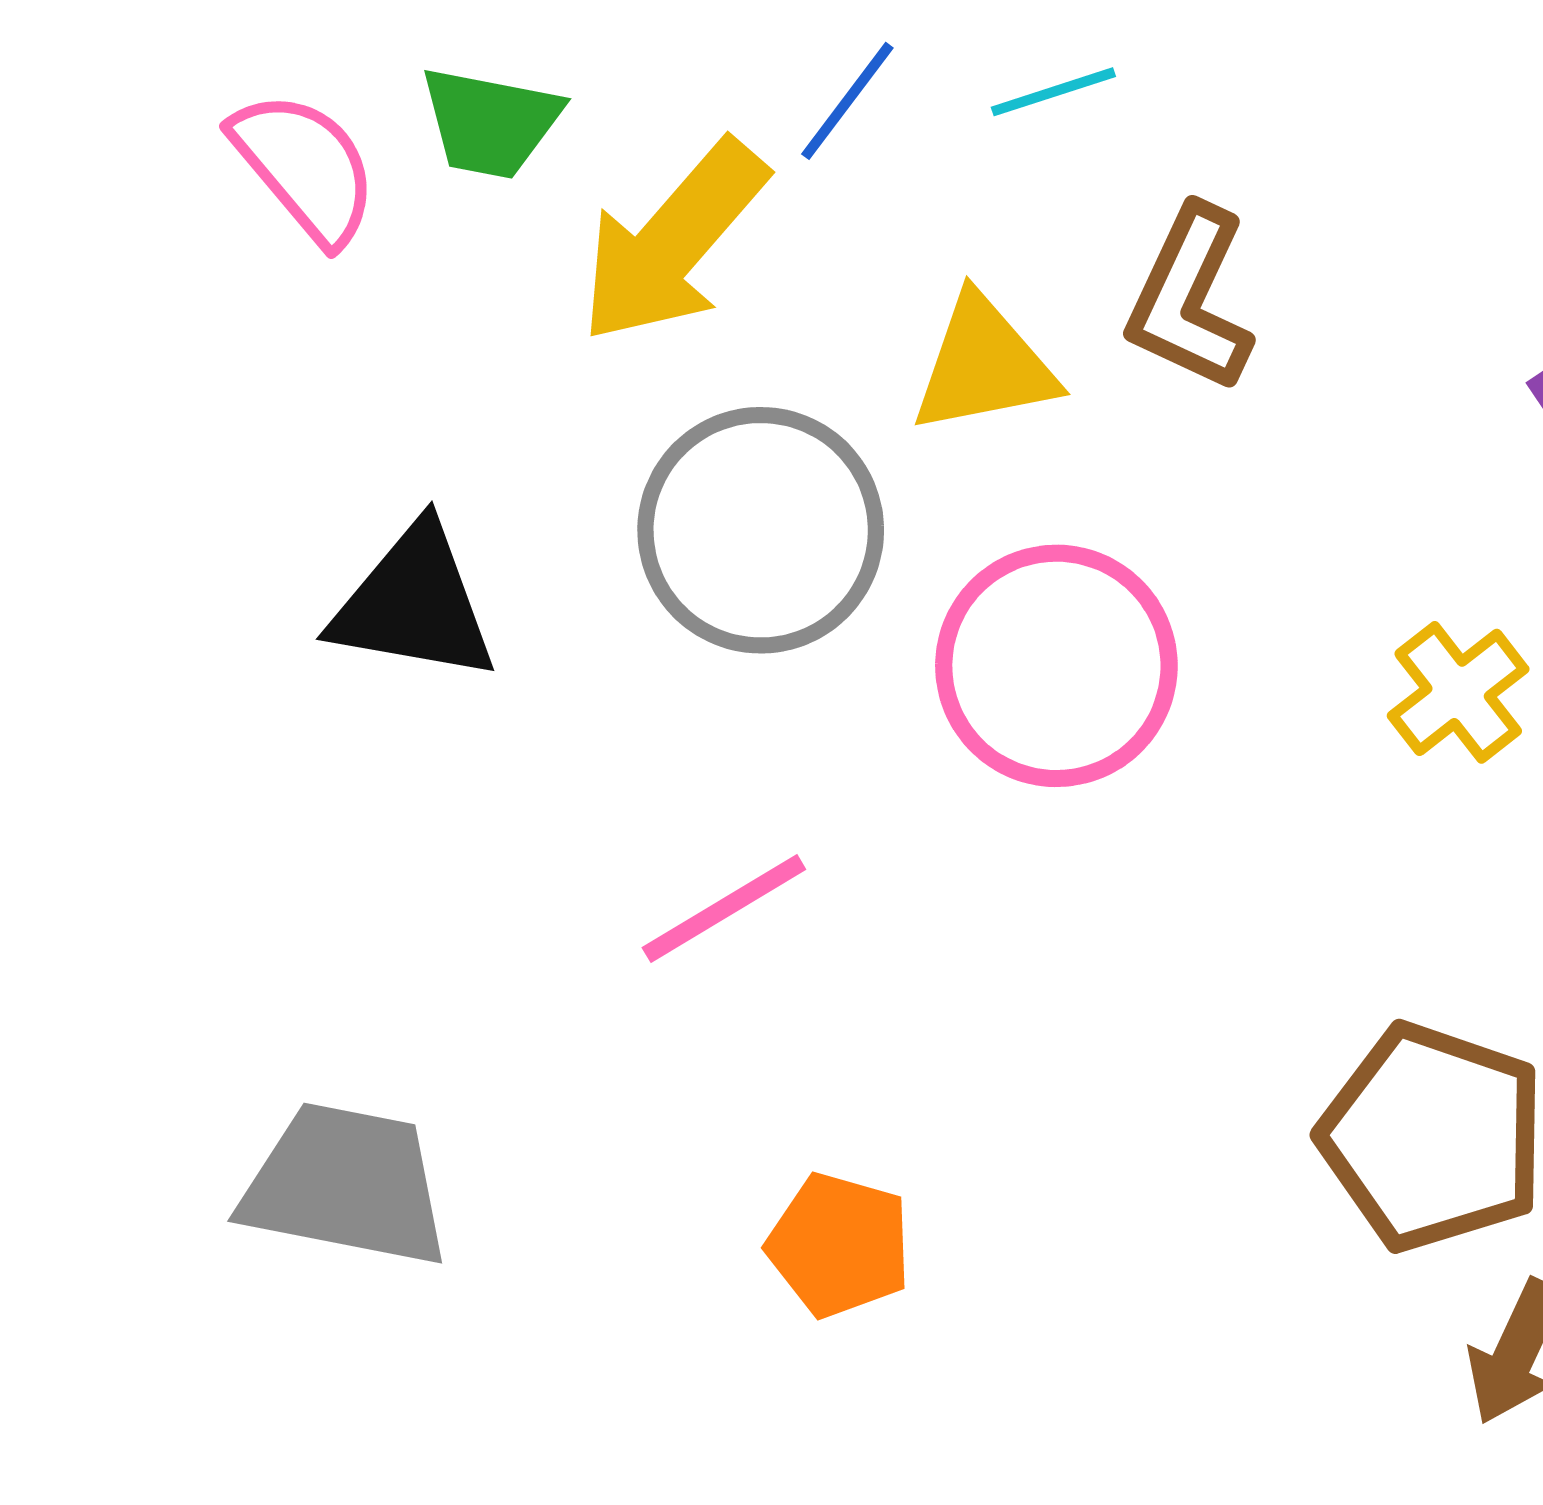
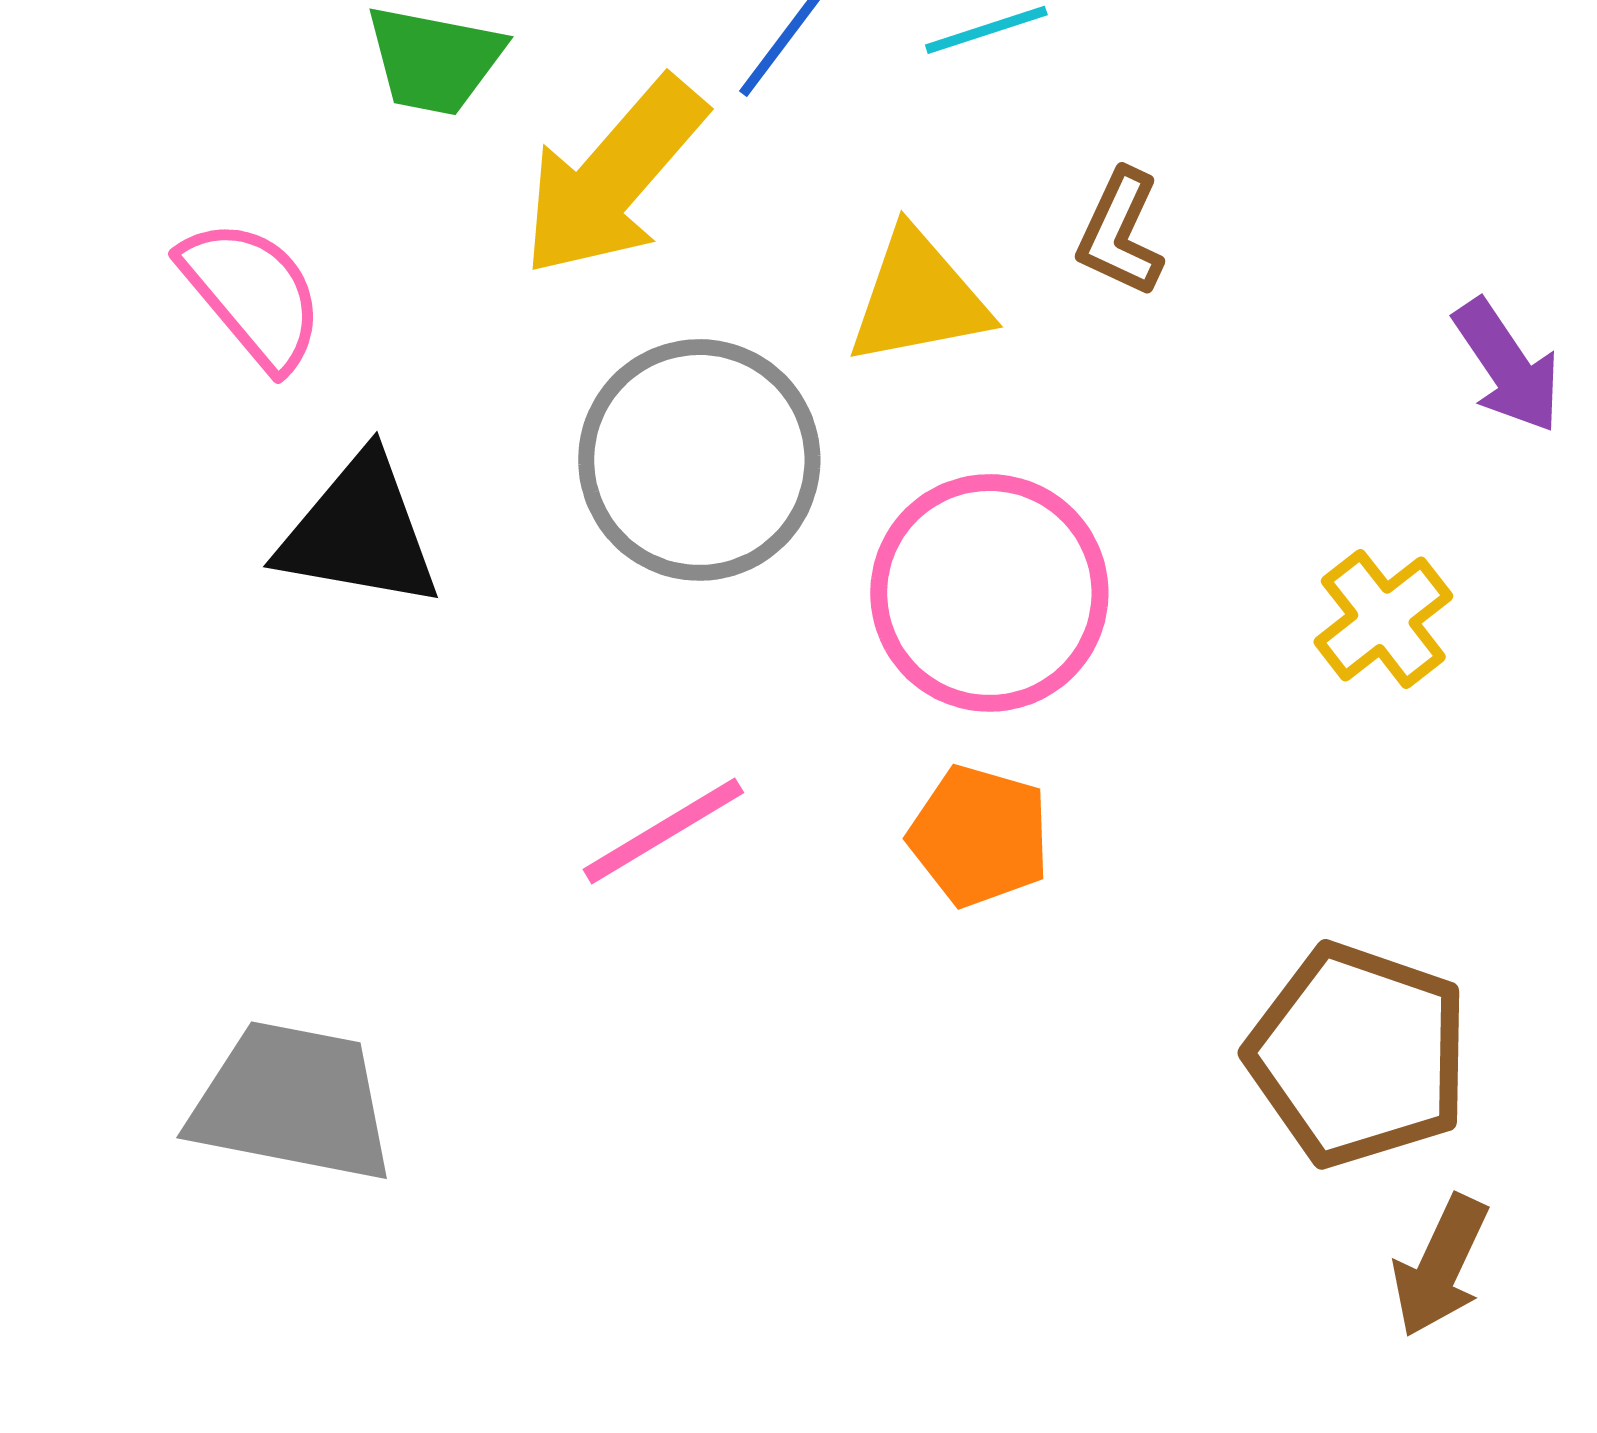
pink semicircle: (305, 167) -> (252, 294), moved
brown L-shape: (1190, 299) -> (1120, 233), size x0.7
orange pentagon: (839, 1245) -> (979, 836), moved

